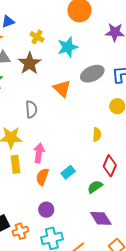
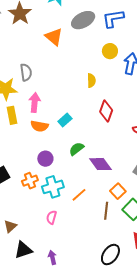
gray semicircle: (31, 109) -> (26, 72), moved
orange semicircle: (42, 177) -> (39, 126), turned -96
green semicircle: (95, 187) -> (76, 149), moved
orange cross: (20, 231) -> (30, 181), moved

